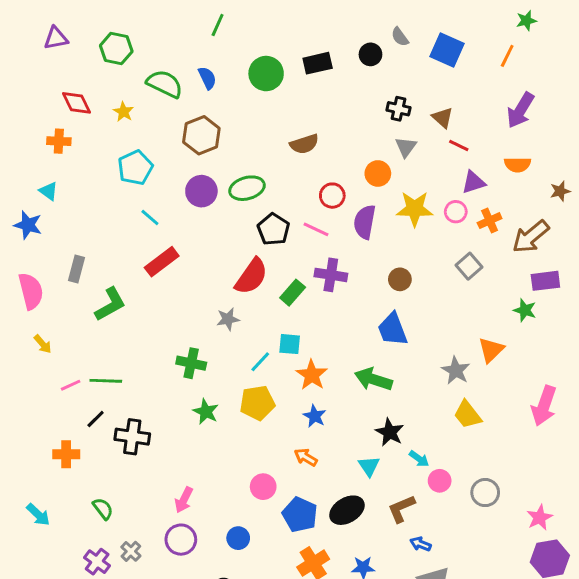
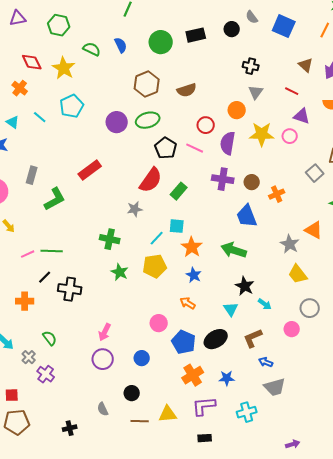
green semicircle: (165, 84) -> (92, 49), size x0.7
yellow star: (123, 112) -> (64, 68), size x1.6
brown triangle: (443, 118) -> (306, 65), moved
brown hexagon: (201, 135) -> (147, 84), moved
orange cross: (59, 141) -> (20, 88), turned 35
purple triangle: (473, 182) -> (302, 116), turned 36
cyan line: (150, 218) -> (40, 117), moved
orange cross: (490, 221) -> (277, 194), moved
gray square: (469, 266) -> (315, 173), moved
purple cross: (331, 275) -> (223, 179), moved
orange triangle: (491, 350) -> (314, 230), turned -48
pink circle: (440, 481) -> (292, 329), moved
gray circle: (485, 493) -> (310, 308), moved
gray cross: (131, 551) -> (29, 357), moved

